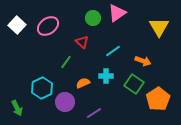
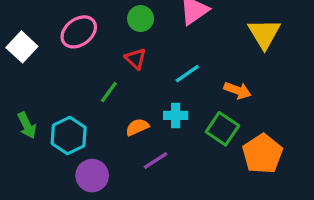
green circle: (93, 18) -> (141, 19), moved
white square: (17, 25) -> (22, 47), moved
purple circle: (65, 102) -> (92, 176), moved
green arrow: (17, 108) -> (27, 125), moved
purple line: (94, 113) -> (156, 161), moved

